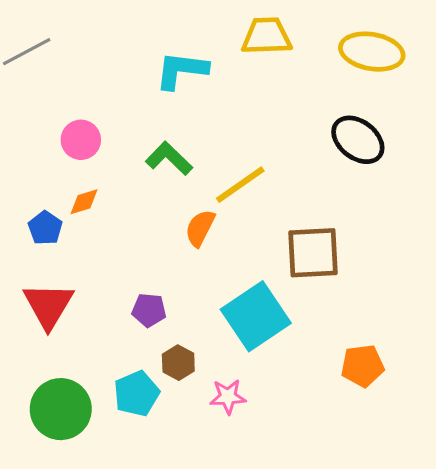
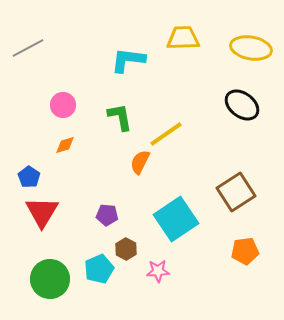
green L-shape: (169, 158) -> (120, 117), turned 36
blue pentagon: (45, 228) -> (29, 177), moved
brown square: (313, 253) -> (236, 192), moved, turned -30

